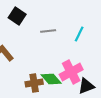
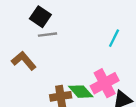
gray line: (48, 31) -> (48, 35), moved

